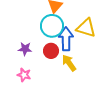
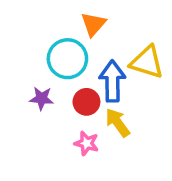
cyan circle: (52, 26) -> (67, 59), moved
pink star: (24, 75) -> (86, 143), moved

